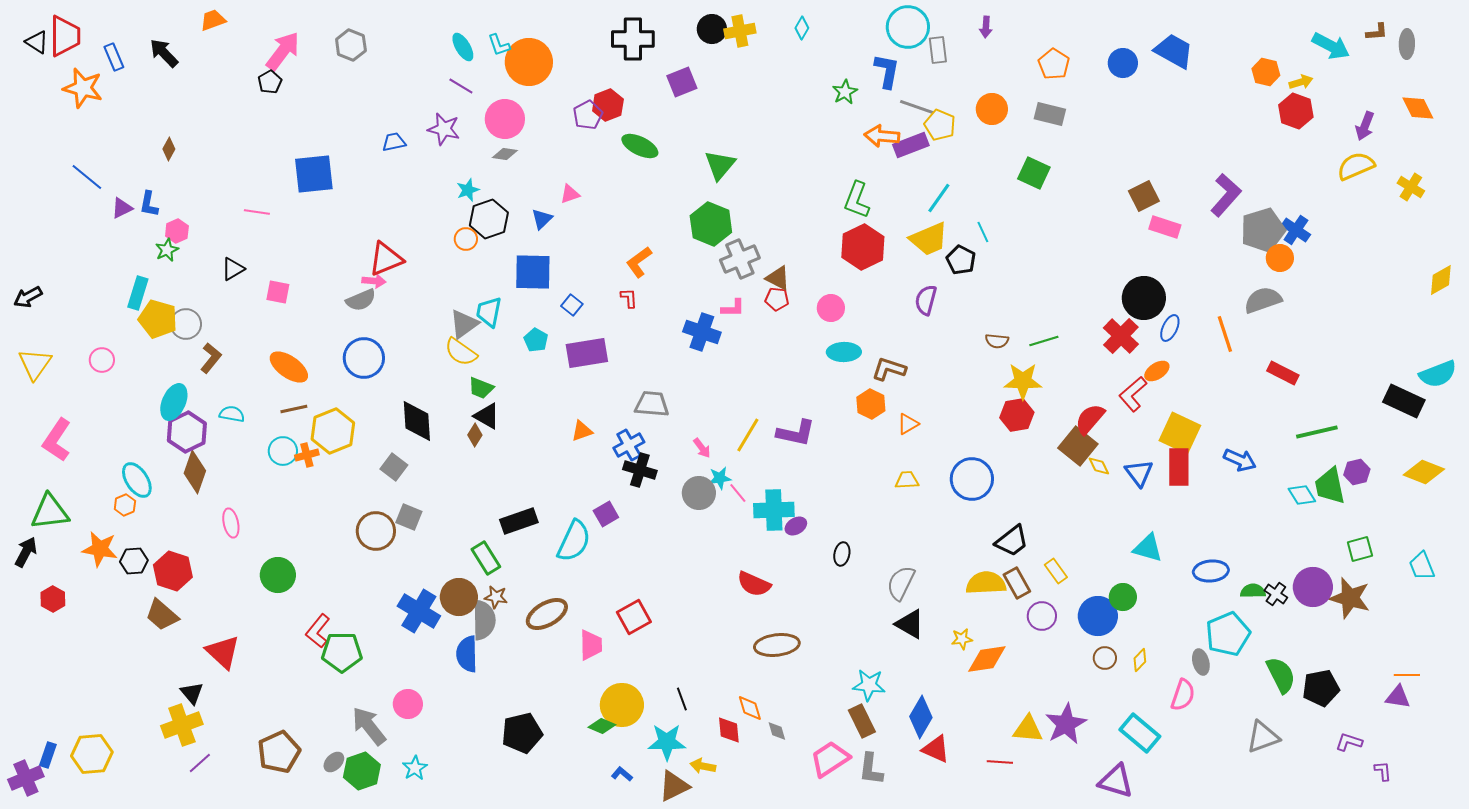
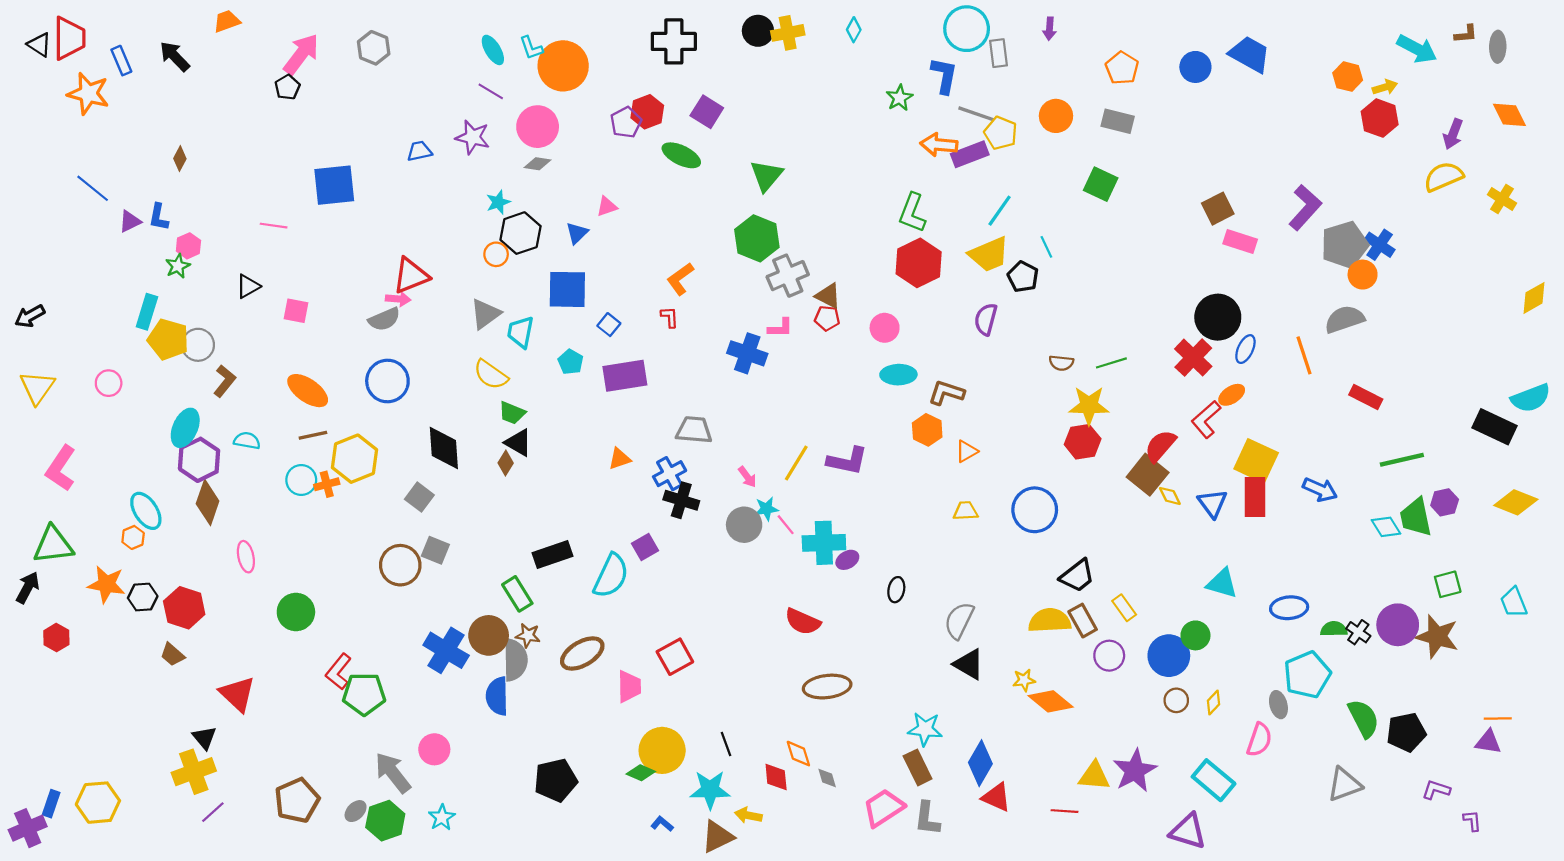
purple square: (682, 82) -> (707, 112), moved, turned -36
gray triangle: (464, 324) -> (485, 314), moved
brown trapezoid: (162, 615) -> (172, 655), size x0.7
orange diamond: (987, 659) -> (1051, 701), turned 48

